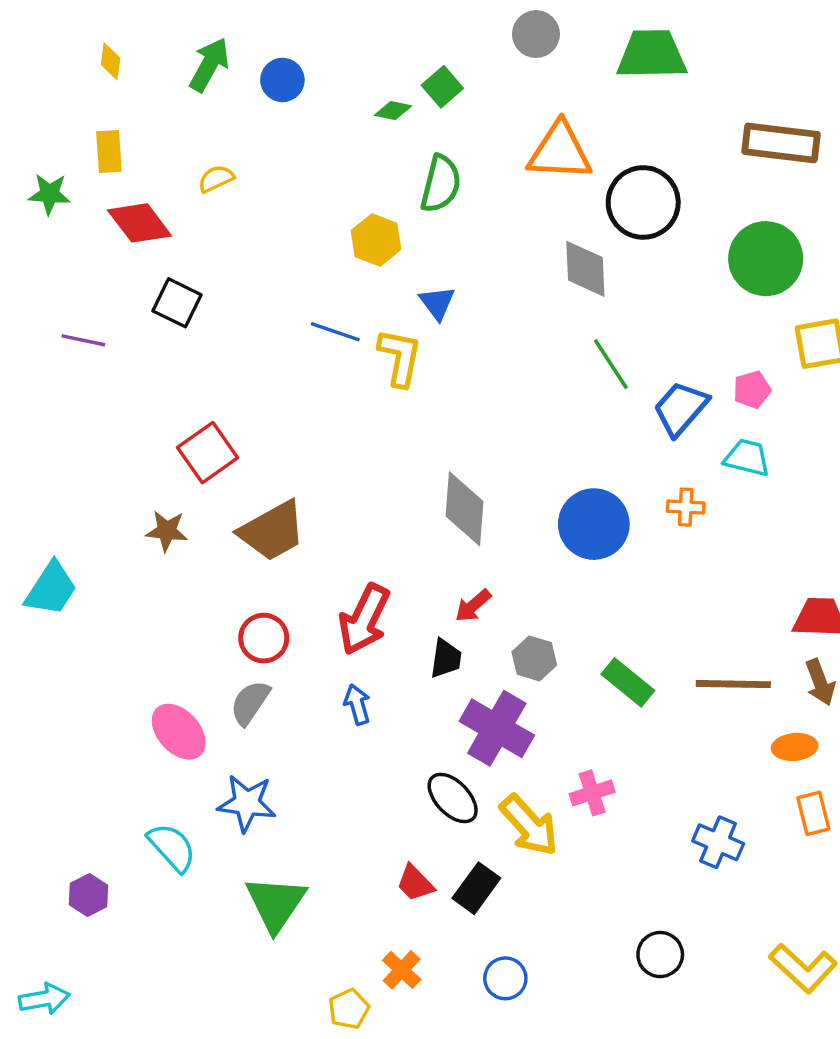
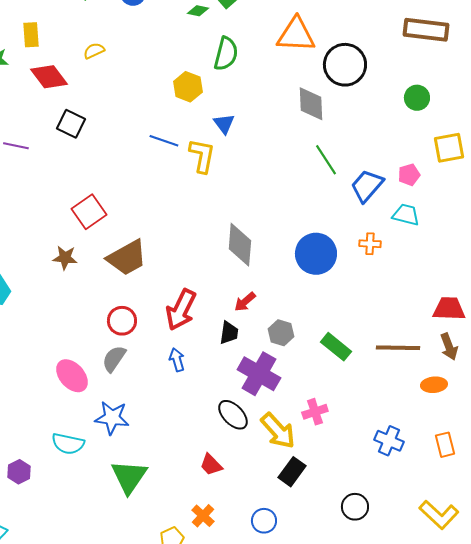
green circle: (766, 259) -> (417, 98), size x0.6
orange rectangle: (813, 813) -> (445, 445), moved
cyan semicircle: (172, 847) -> (68, 444), turned 144
black rectangle: (476, 888) -> (292, 472), moved

